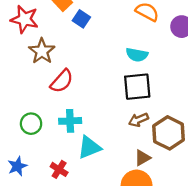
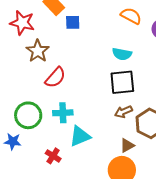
blue square: (81, 19) -> (73, 22), turned -35
green circle: (31, 124) -> (28, 115), size x1.4
blue star: (17, 166) -> (13, 141), moved, turned 30

